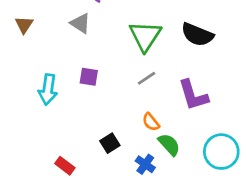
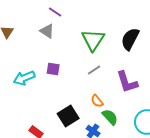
black semicircle: (197, 35) -> (130, 39), turned 95
cyan arrow: (48, 90) -> (24, 78), turned 60
black square: (110, 143) -> (68, 116), size x1.5

